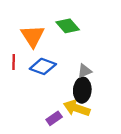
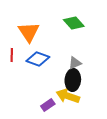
green diamond: (68, 26) -> (74, 23), moved

